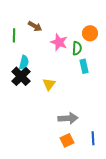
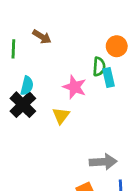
pink star: (59, 42) -> (75, 87), moved
cyan rectangle: (84, 66) -> (109, 77), moved
gray arrow: (68, 118) -> (103, 162), moved

